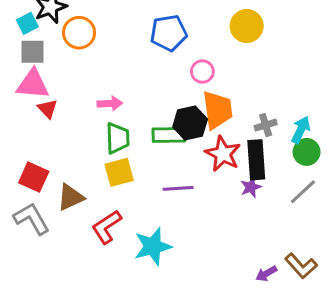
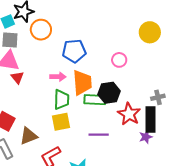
blue pentagon: (169, 33) -> (74, 51), moved
orange trapezoid: (217, 110) -> (82, 83), moved

